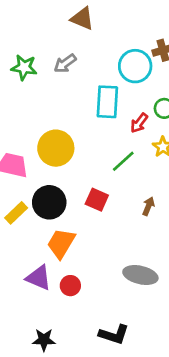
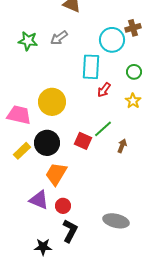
red arrow: (139, 123) -> (104, 90), moved
green line: (123, 161) -> (103, 129), moved
gray ellipse: (140, 275) -> (116, 221), moved
black L-shape: (114, 334) -> (70, 231), moved, turned -80

